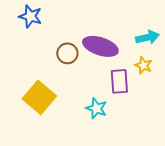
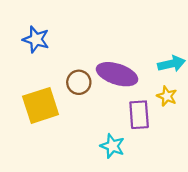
yellow square: (39, 97) -> (41, 105), moved, turned 32

